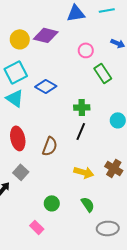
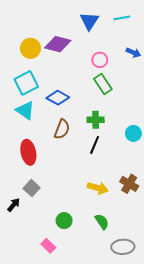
blue triangle: (76, 13) -> (89, 21), turned -48
green rectangle: (103, 73) -> (103, 84), moved
brown semicircle: (50, 146) -> (62, 129), moved

